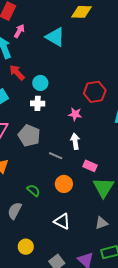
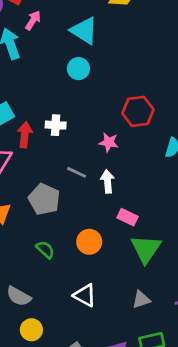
red arrow: (17, 73) -> (25, 135), moved, turned 48
cyan circle: (40, 83) -> (78, 69), moved
gray pentagon: (29, 136) -> (44, 199), moved
gray line: (56, 156) -> (77, 172), moved
gray semicircle: (15, 211) -> (19, 296), moved, turned -90

